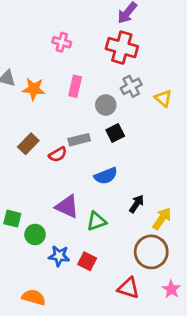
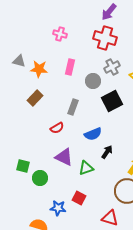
black square: (115, 133) -> (112, 101), moved, size x1.5
gray rectangle: (79, 140) -> (73, 107), turned -56
brown rectangle: (28, 144) -> (35, 98), moved
red semicircle: (58, 154) -> (57, 128), moved
black arrow: (137, 204) -> (107, 152), moved
blue star: (59, 256) -> (58, 208), moved

